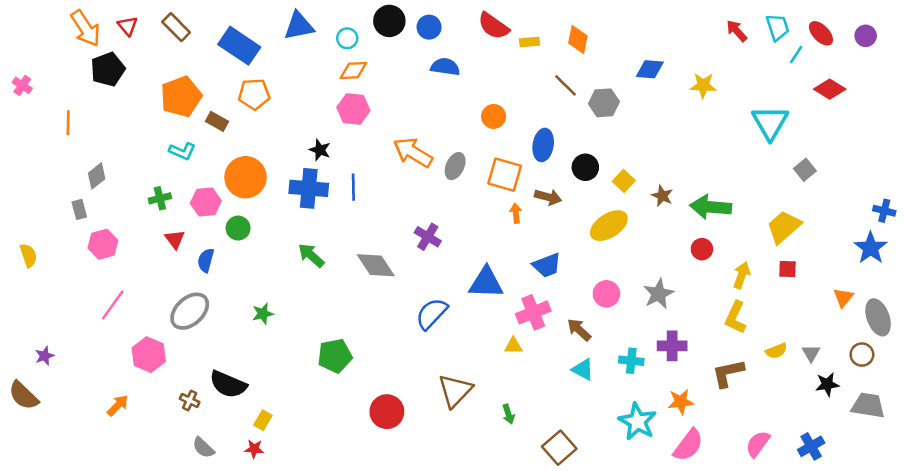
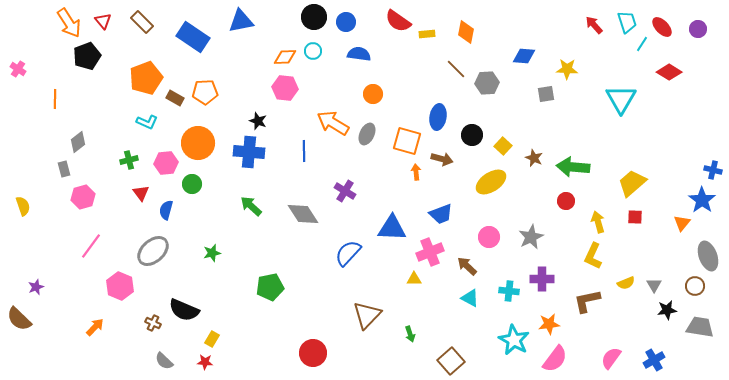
cyan circle: (347, 38) -> (313, 51), moved
orange pentagon: (254, 94) -> (205, 92), moved
orange circle: (494, 116) -> (373, 94), moved
gray square: (805, 170) -> (546, 94), moved, turned 30
blue line: (353, 187) -> (304, 151), moved
yellow arrow: (742, 275) -> (598, 222), turned -35
orange triangle: (843, 298) -> (682, 223), moved
red circle: (387, 412) -> (313, 353), moved

